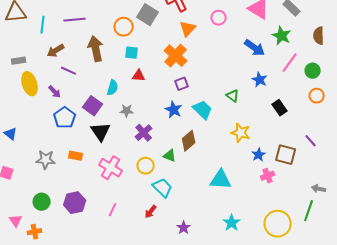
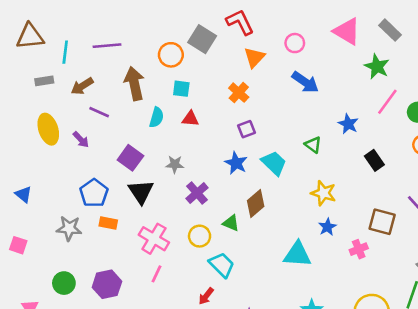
blue arrow: (255, 48) -> (305, 82), moved
orange cross: (176, 56) -> (239, 93), size x0.7
gray rectangle: (19, 61) -> (44, 81), moved
cyan semicircle: (113, 88) -> (157, 117), moved
blue pentagon: (65, 118) -> (94, 193), moved
blue star: (259, 155) -> (327, 227), moved
pink line: (113, 210) -> (157, 274), moved

